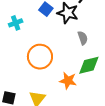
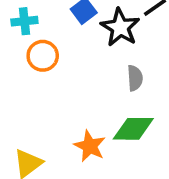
orange circle: (40, 57) -> (43, 56), moved, size x0.7

